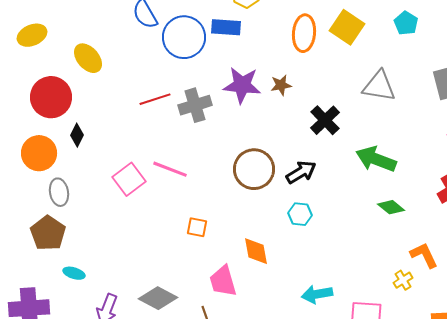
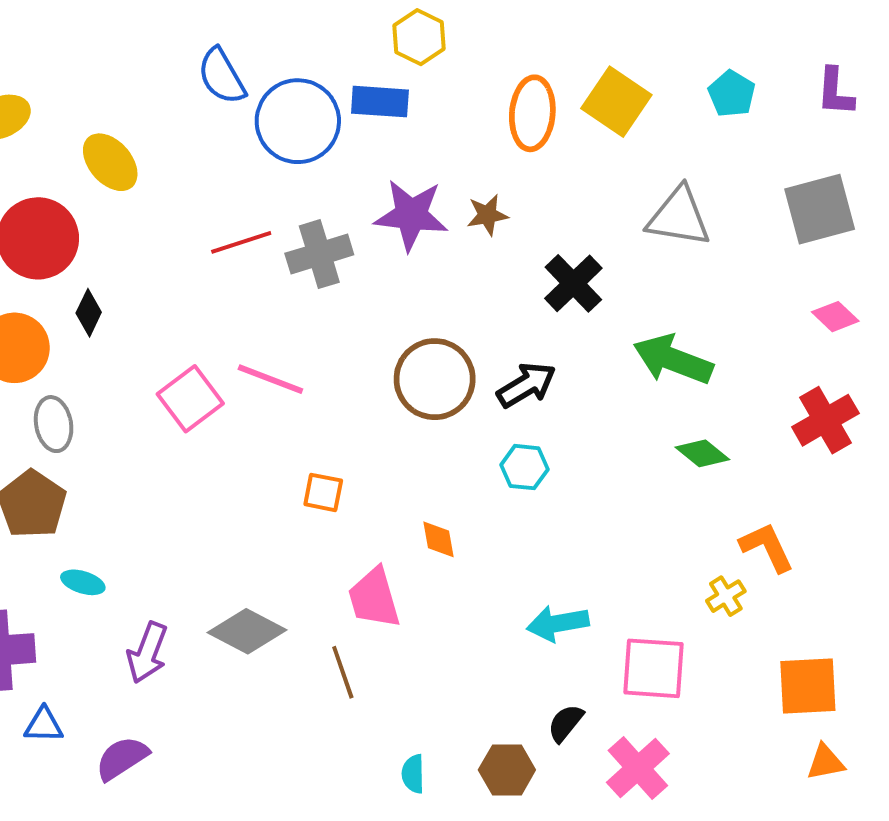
orange diamond: (256, 251) -> (439, 539), size x0.7

